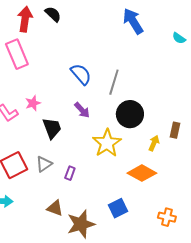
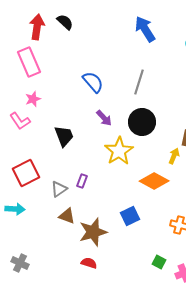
gray line: (114, 82) -> (139, 82), moved
pink star: (33, 103) -> (33, 99), moved
purple arrow: (82, 110) -> (104, 118), moved
yellow arrow: (154, 143) -> (174, 156), moved
gray triangle: (44, 164) -> (59, 189), moved

